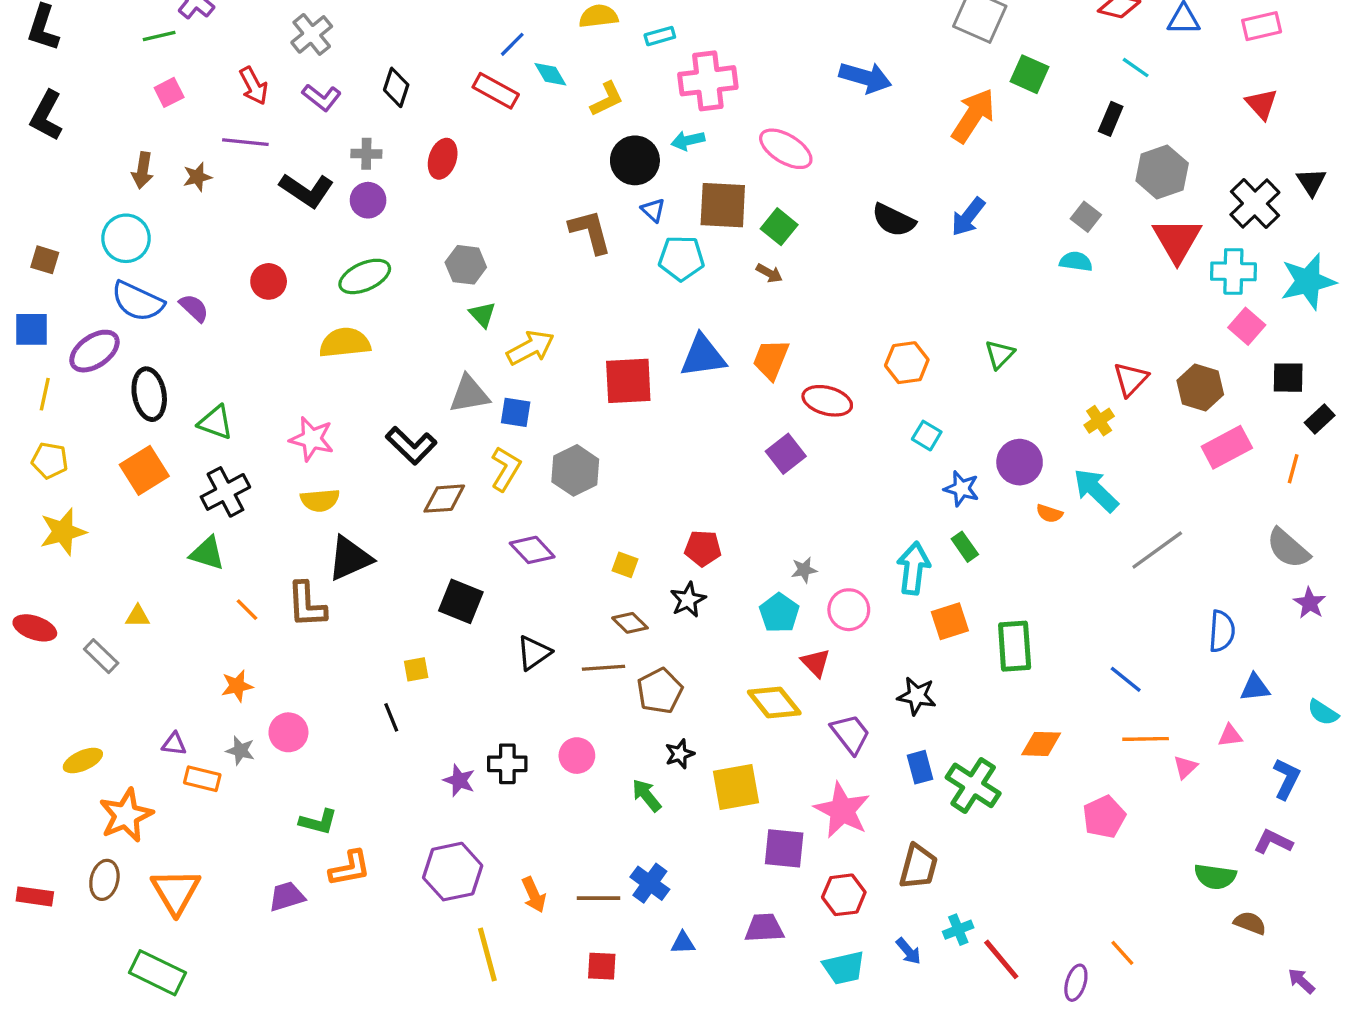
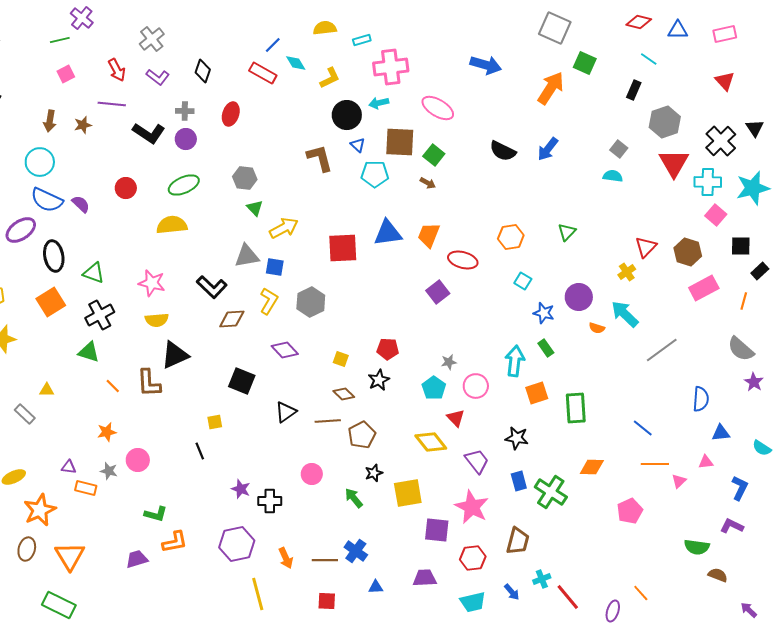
black cross: (507, 764) -> (270, 501), moved

